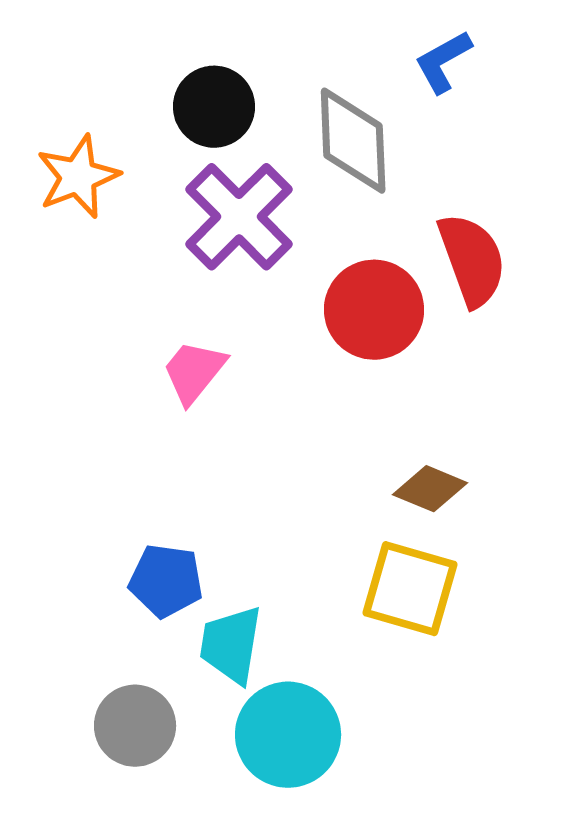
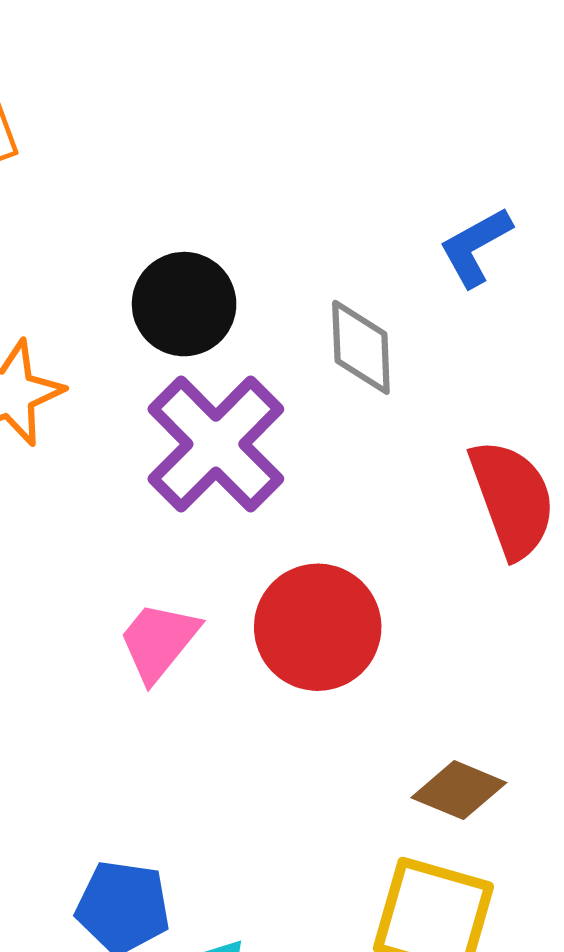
gray diamond: (353, 141) -> (361, 347), size x0.7
red circle: (374, 310) -> (318, 627), moved

